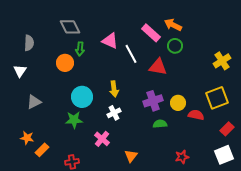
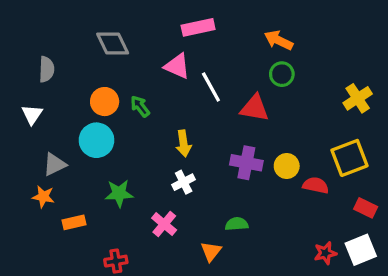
pink rectangle: (151, 33) -> (198, 27), moved, turned -54
green arrow: (80, 49) -> (140, 106), moved, turned 136
cyan circle: (82, 97) -> (96, 140), moved
purple cross: (153, 101) -> (246, 163), turned 30
green semicircle: (160, 124) -> (237, 224), moved
red rectangle: (227, 129) -> (366, 208), turned 72
orange star: (27, 138) -> (43, 197), moved
orange rectangle: (42, 150) -> (74, 222), moved, turned 32
red star: (182, 157) -> (325, 253), moved

